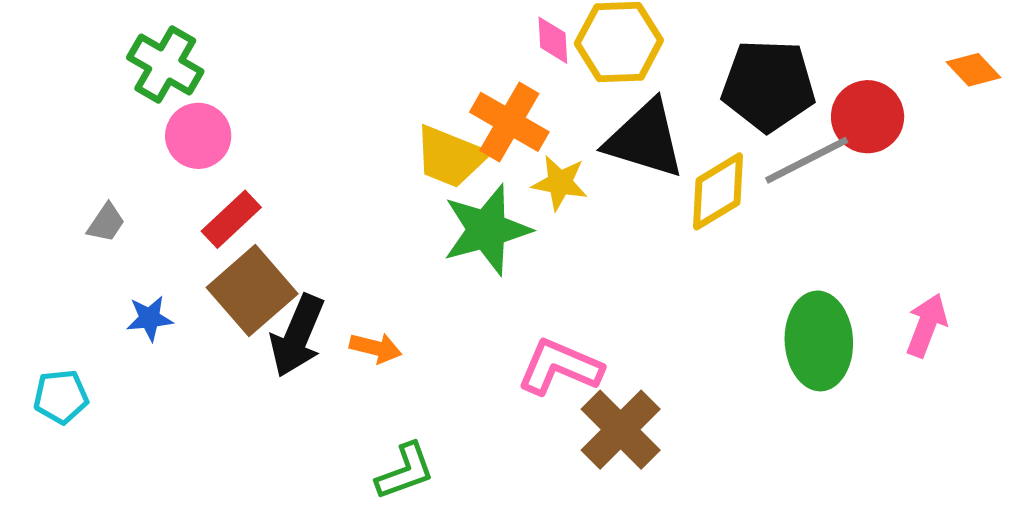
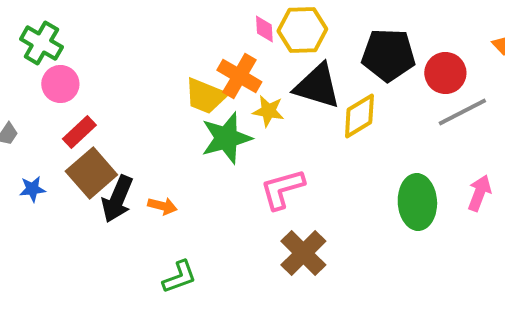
gray line: (807, 160) -> (462, 112), moved
pink L-shape: (560, 367) -> (282, 189), moved, turned -39

